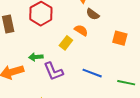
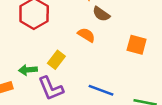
yellow rectangle: (66, 43) -> (56, 60), moved

